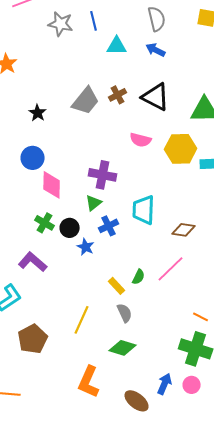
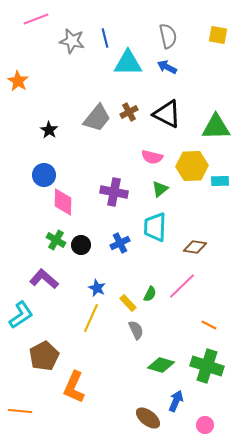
cyan triangle: (117, 46) -> (128, 63), size x1.4
green triangle: (94, 203) -> (160, 189), moved
blue star: (86, 247) -> (97, 288), moved
orange line: (201, 317) -> (209, 325), moved
yellow line: (82, 320) -> (91, 318), moved
green diamond: (123, 348) -> (161, 365), moved
orange L-shape: (89, 382) -> (74, 387), moved
pink circle: (192, 385) -> (205, 425), moved

